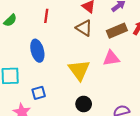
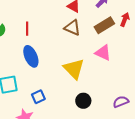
red line: (46, 16) -> (27, 29), moved
pink triangle: (111, 58) -> (103, 53), turned 42

